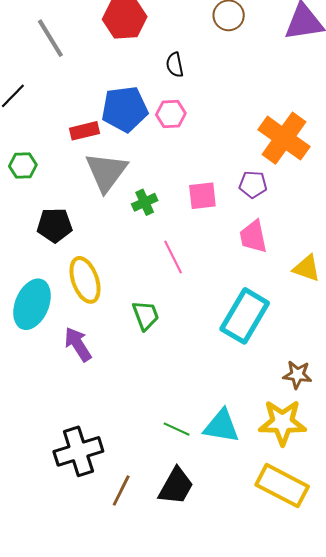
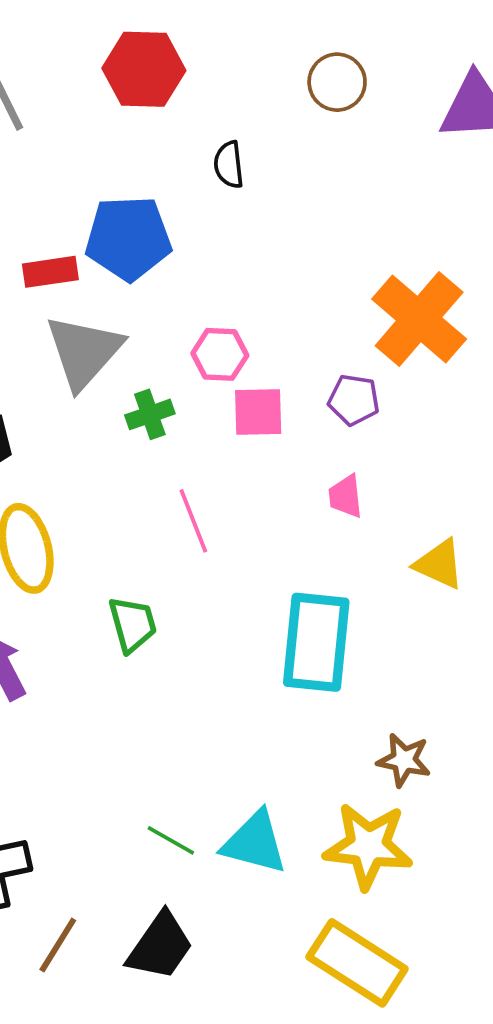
pink hexagon: (171, 114) -> (220, 354), moved
pink trapezoid: (253, 237) -> (345, 496), size x0.7
cyan rectangle: (245, 316) -> (316, 642), turned -30

